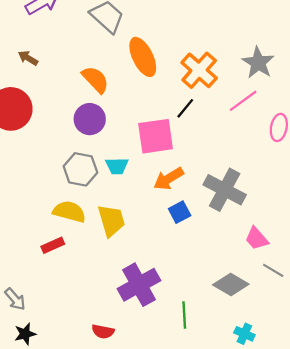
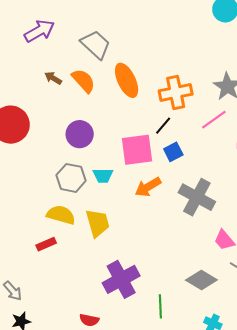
brown arrow: (28, 58) -> (53, 78), moved
orange cross: (199, 70) -> (176, 93), turned 36
orange semicircle: (95, 80) -> (83, 81), moved
blue square: (180, 212) -> (173, 152), moved

